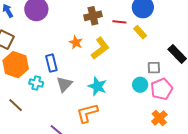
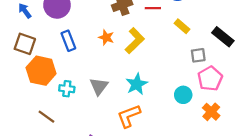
yellow rectangle: (140, 32) -> (182, 26), moved
blue rectangle: (51, 63) -> (68, 41), moved
cyan circle: (140, 85) -> (183, 95), moved
cyan star: (97, 86) -> (137, 84), turned 30

